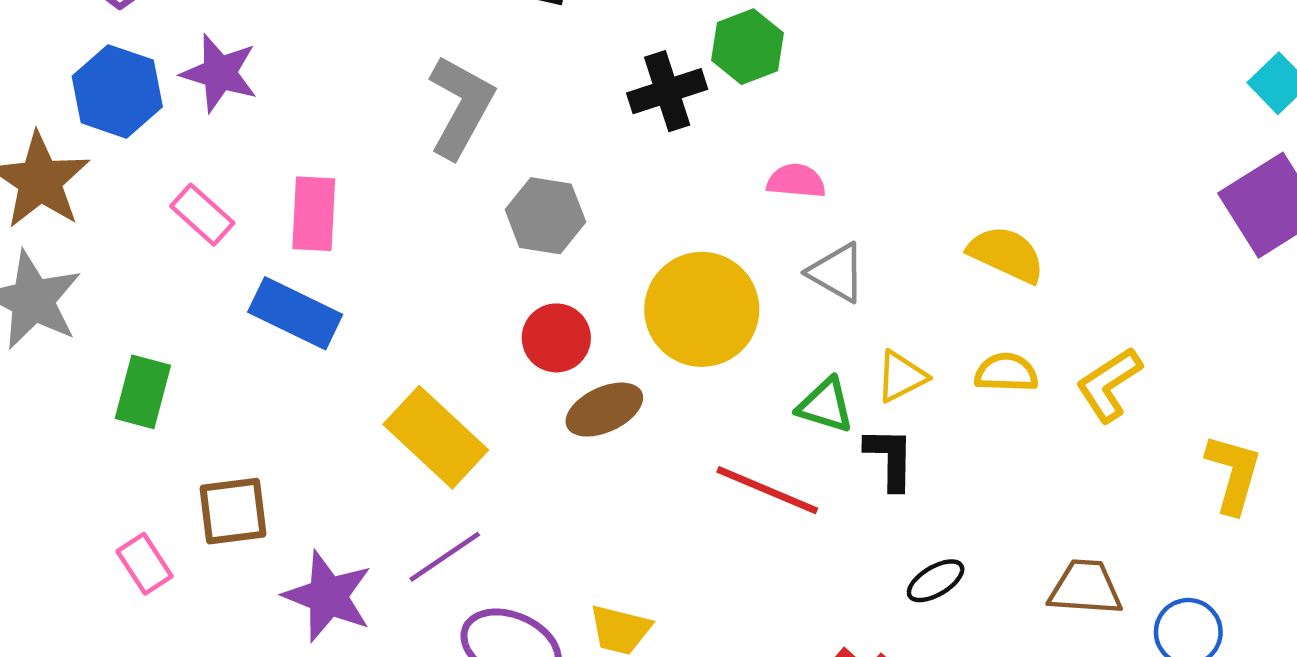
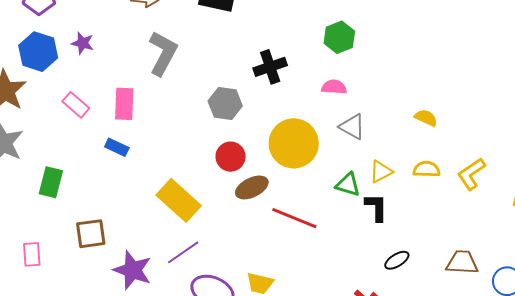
green hexagon: (748, 47) -> (339, 37), moved
purple star: (220, 73) -> (83, 43), size x0.7
black cross: (667, 91) -> (270, 67), moved
gray L-shape: (461, 107) -> (163, 53), moved
yellow semicircle: (1006, 254) -> (426, 118), size x0.7
blue rectangle: (295, 313) -> (117, 147), size x0.6
red line: (767, 490) -> (294, 218), moved
pink rectangle: (144, 564) -> (32, 254), moved, turned 30

